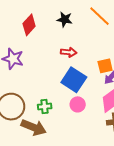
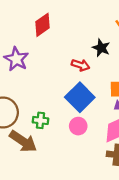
black star: (65, 19) -> (101, 48), moved

